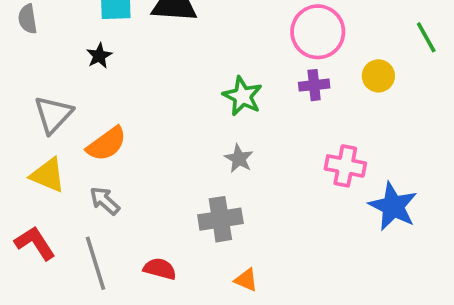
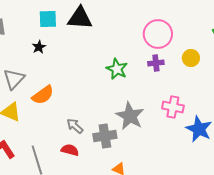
gray star: (239, 159) -> (130, 116), moved, size x1.8
gray arrow: (105, 201) -> (75, 126), moved
red semicircle: (160, 269) -> (70, 150), moved

